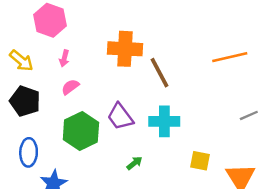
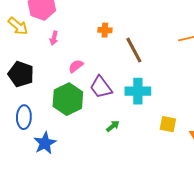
orange cross: (125, 49) -> (105, 30), size x0.5
yellow arrow: (21, 61) -> (18, 26), moved
pink semicircle: (70, 87) -> (76, 66), moved

